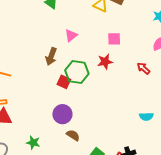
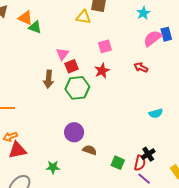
red square: (64, 82) -> (72, 66), moved, turned -32

